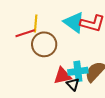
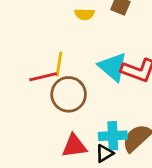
red triangle: (62, 76) -> (74, 146), moved
black triangle: (73, 84) -> (104, 153), turned 40

